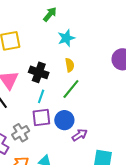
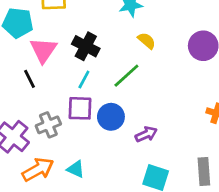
yellow semicircle: (70, 65) -> (147, 41), moved, turned -48
purple arrow: (80, 135) -> (146, 134), moved

